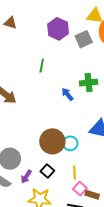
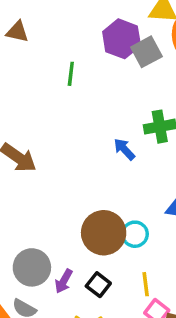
purple hexagon: (58, 29) -> (122, 39), moved
green line: (42, 66) -> (71, 74), moved
purple arrow: (26, 177) -> (64, 281), moved

